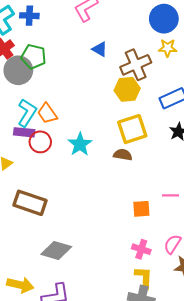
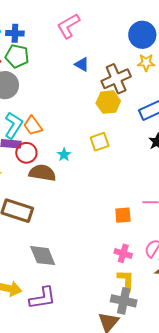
green pentagon: (34, 57) -> (17, 56), moved
yellow square: (132, 129) -> (100, 142), moved, size x0.7
cyan star: (80, 144) -> (64, 155), size x0.6
brown semicircle: (123, 155) -> (42, 173), moved, size x1.5
gray diamond: (56, 251) -> (43, 256), turned 52

